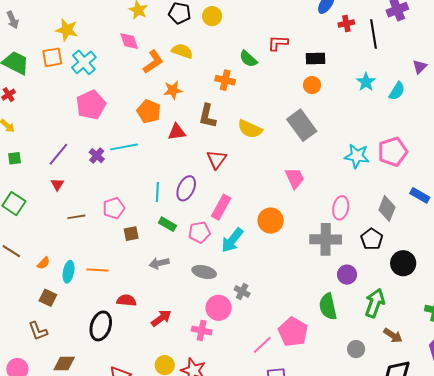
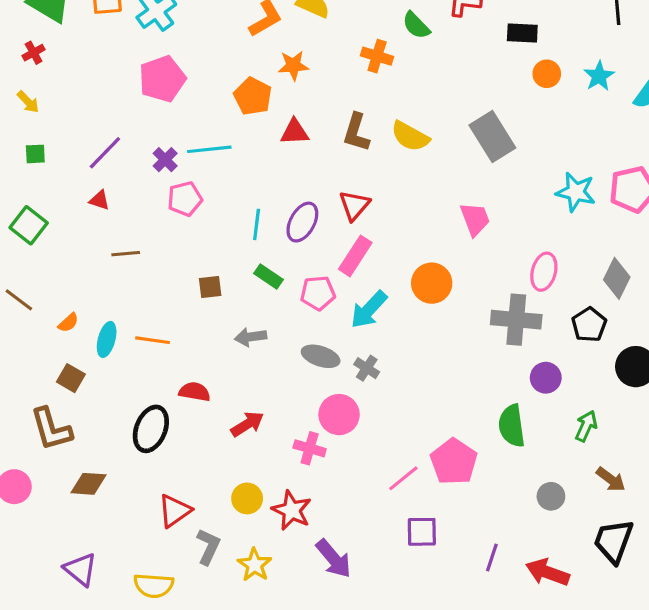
orange circle: (312, 85) -> (547, 74), moved
brown L-shape: (207, 116) -> (356, 132), moved
red triangle: (217, 159) -> (354, 205), moved
red triangle: (57, 184) -> (99, 200), turned -48
pink pentagon: (114, 208) -> (185, 199), moved
gray cross: (242, 292) -> (367, 368), moved
green arrow: (375, 303) -> (586, 426), size x0.7
brown L-shape: (38, 331) -> (51, 429), size x1.4

